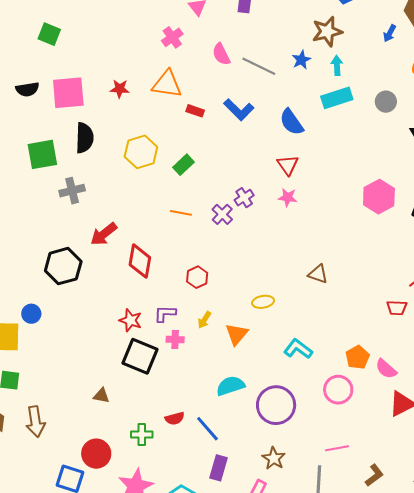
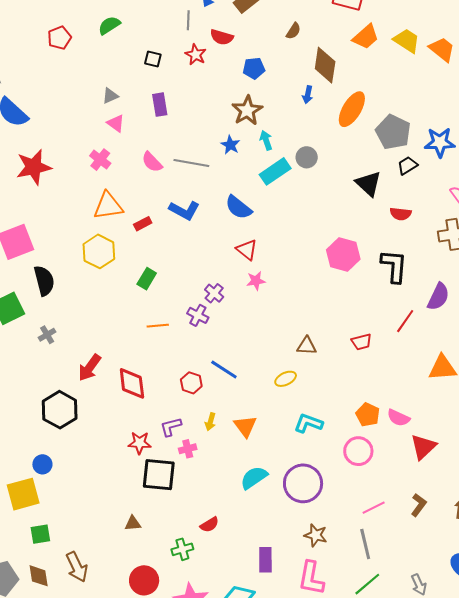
red star: (120, 89) -> (34, 167), moved, size x1.8
gray circle: (386, 102) -> (307, 157), moved
red rectangle: (195, 111) -> (143, 224), turned -30
yellow hexagon: (141, 152) -> (99, 251), moved
gray cross: (72, 191) -> (47, 335), size x0.7
yellow ellipse: (263, 302) -> (286, 379), moved
red trapezoid: (397, 308) -> (361, 342), moved
blue line: (207, 429) -> (224, 370), moved
brown L-shape: (374, 475) -> (419, 505), moved

